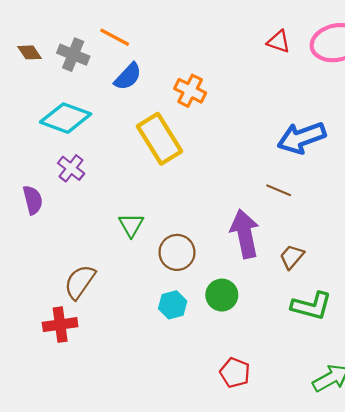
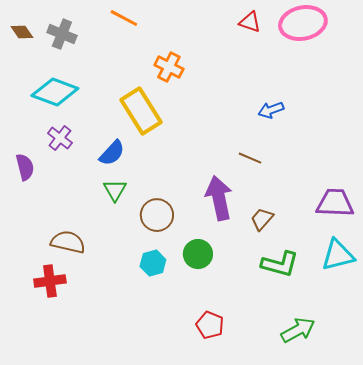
orange line: (115, 37) -> (124, 18), moved
blue semicircle: (128, 76) -> (112, 153), moved
blue arrow: (302, 138) -> (271, 110), size x0.6
brown semicircle: (80, 282) -> (68, 242), turned 68

